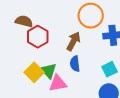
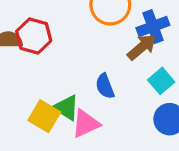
red hexagon: (38, 37) -> (34, 36), moved
brown arrow: (73, 41) -> (142, 47), moved, turned 36

